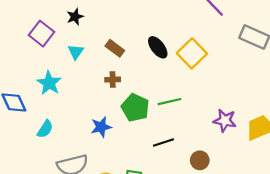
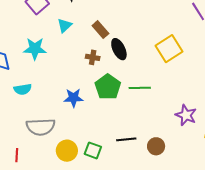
black ellipse: (158, 47) -> (119, 49), moved
cyan star: (49, 83) -> (35, 49), turned 30
cyan semicircle: (45, 129) -> (23, 89), turned 36
black line: (163, 142) -> (126, 139), moved

